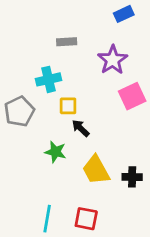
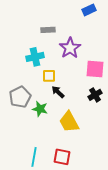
purple star: (113, 60) -> (70, 48), moved
pink square: (132, 96) -> (95, 69), turned 30
gray pentagon: (19, 111) -> (20, 97), moved
black cross: (132, 177) -> (95, 95), moved, turned -32

